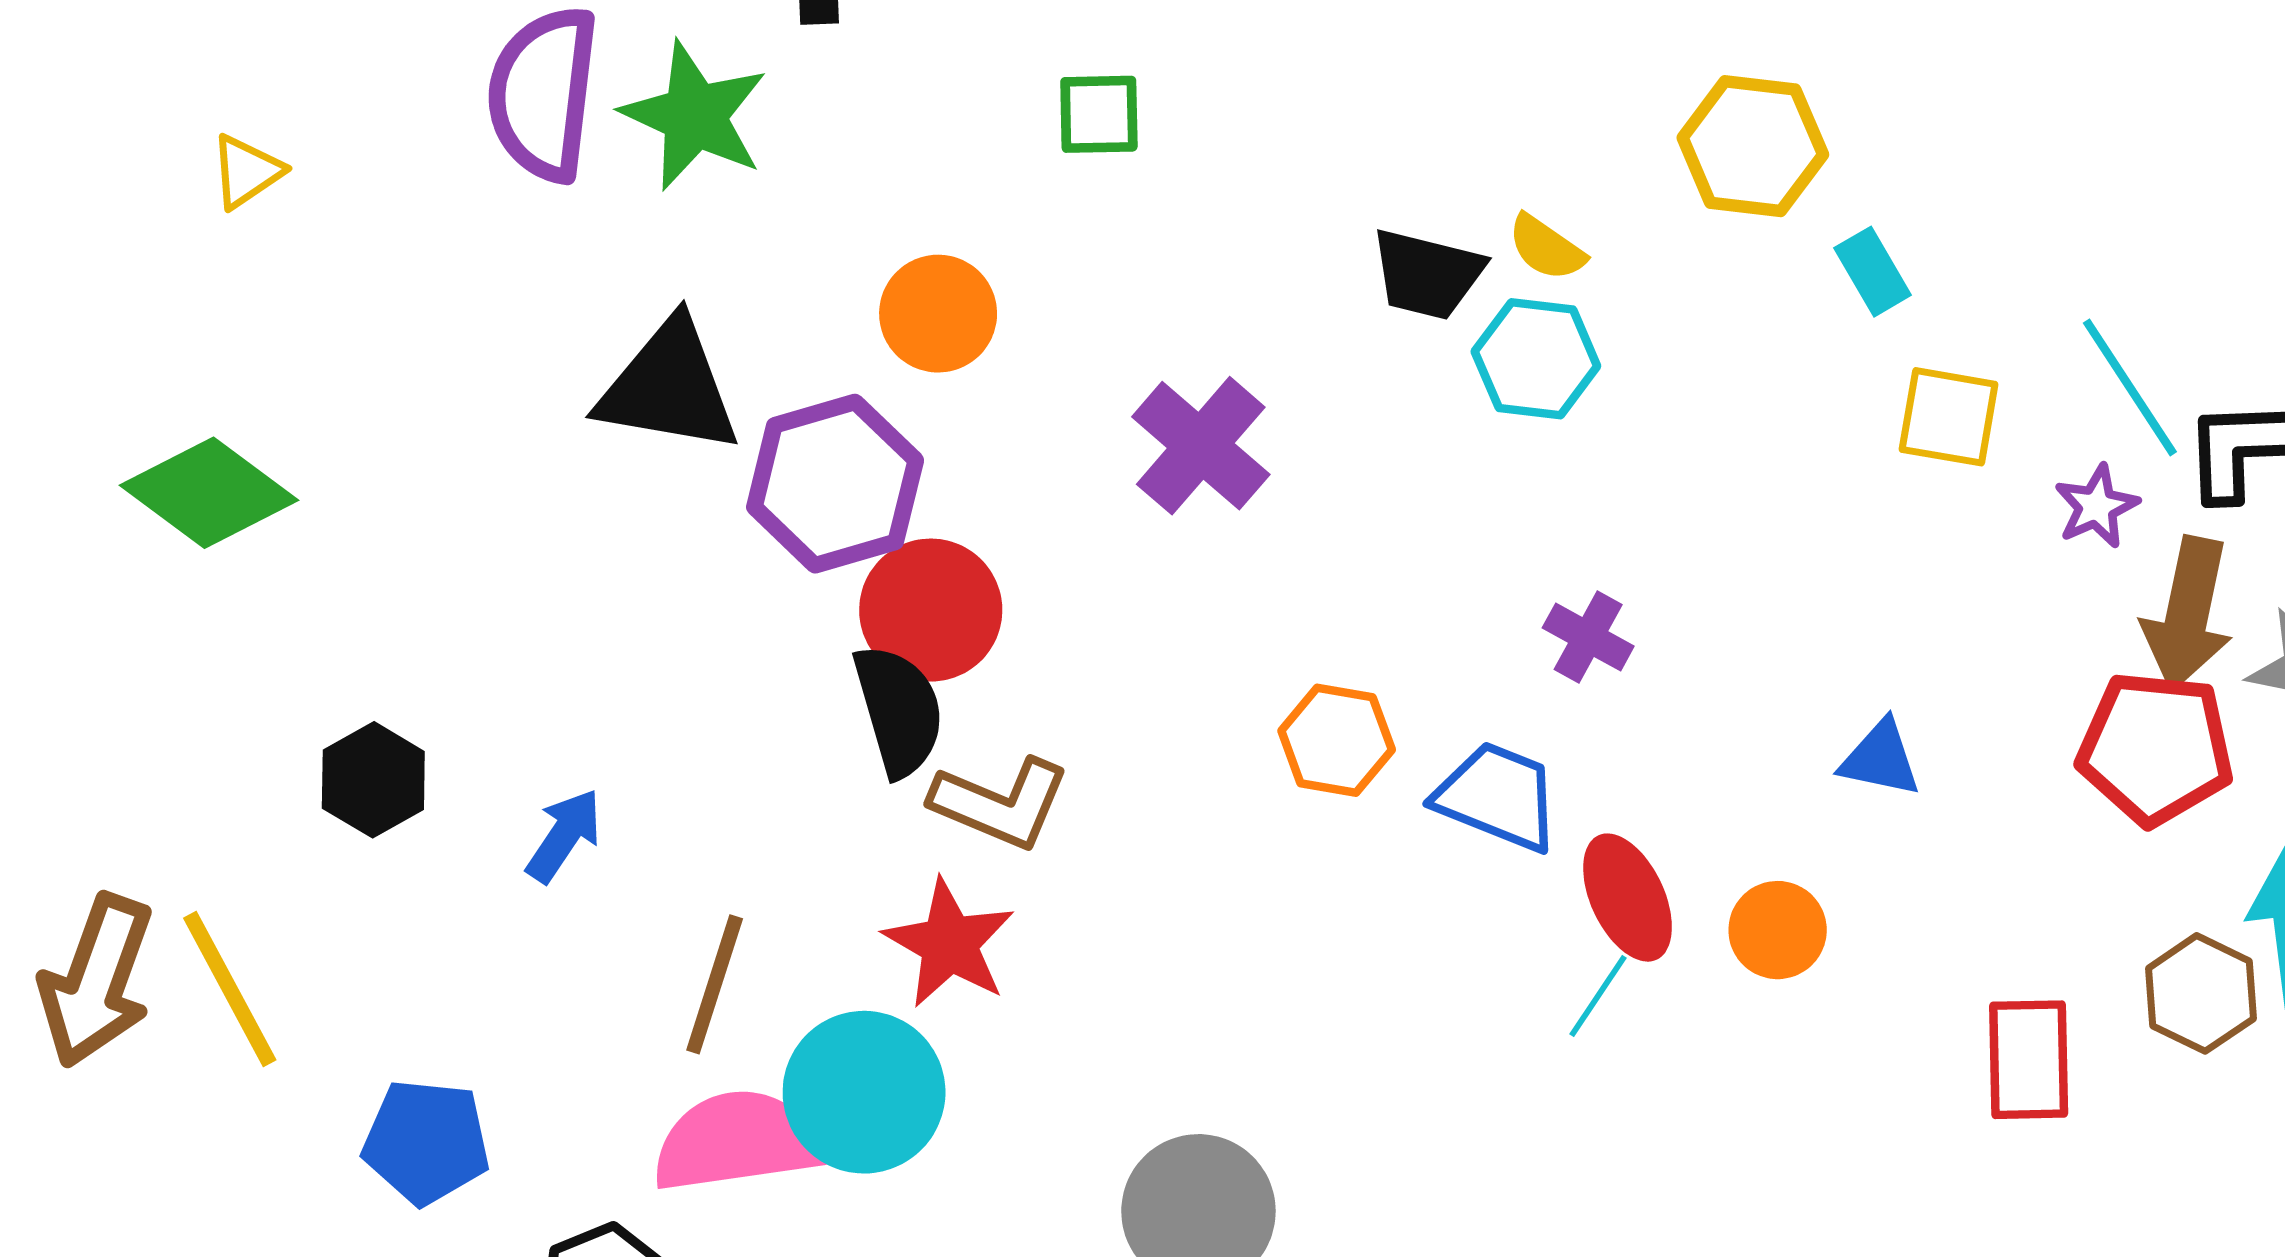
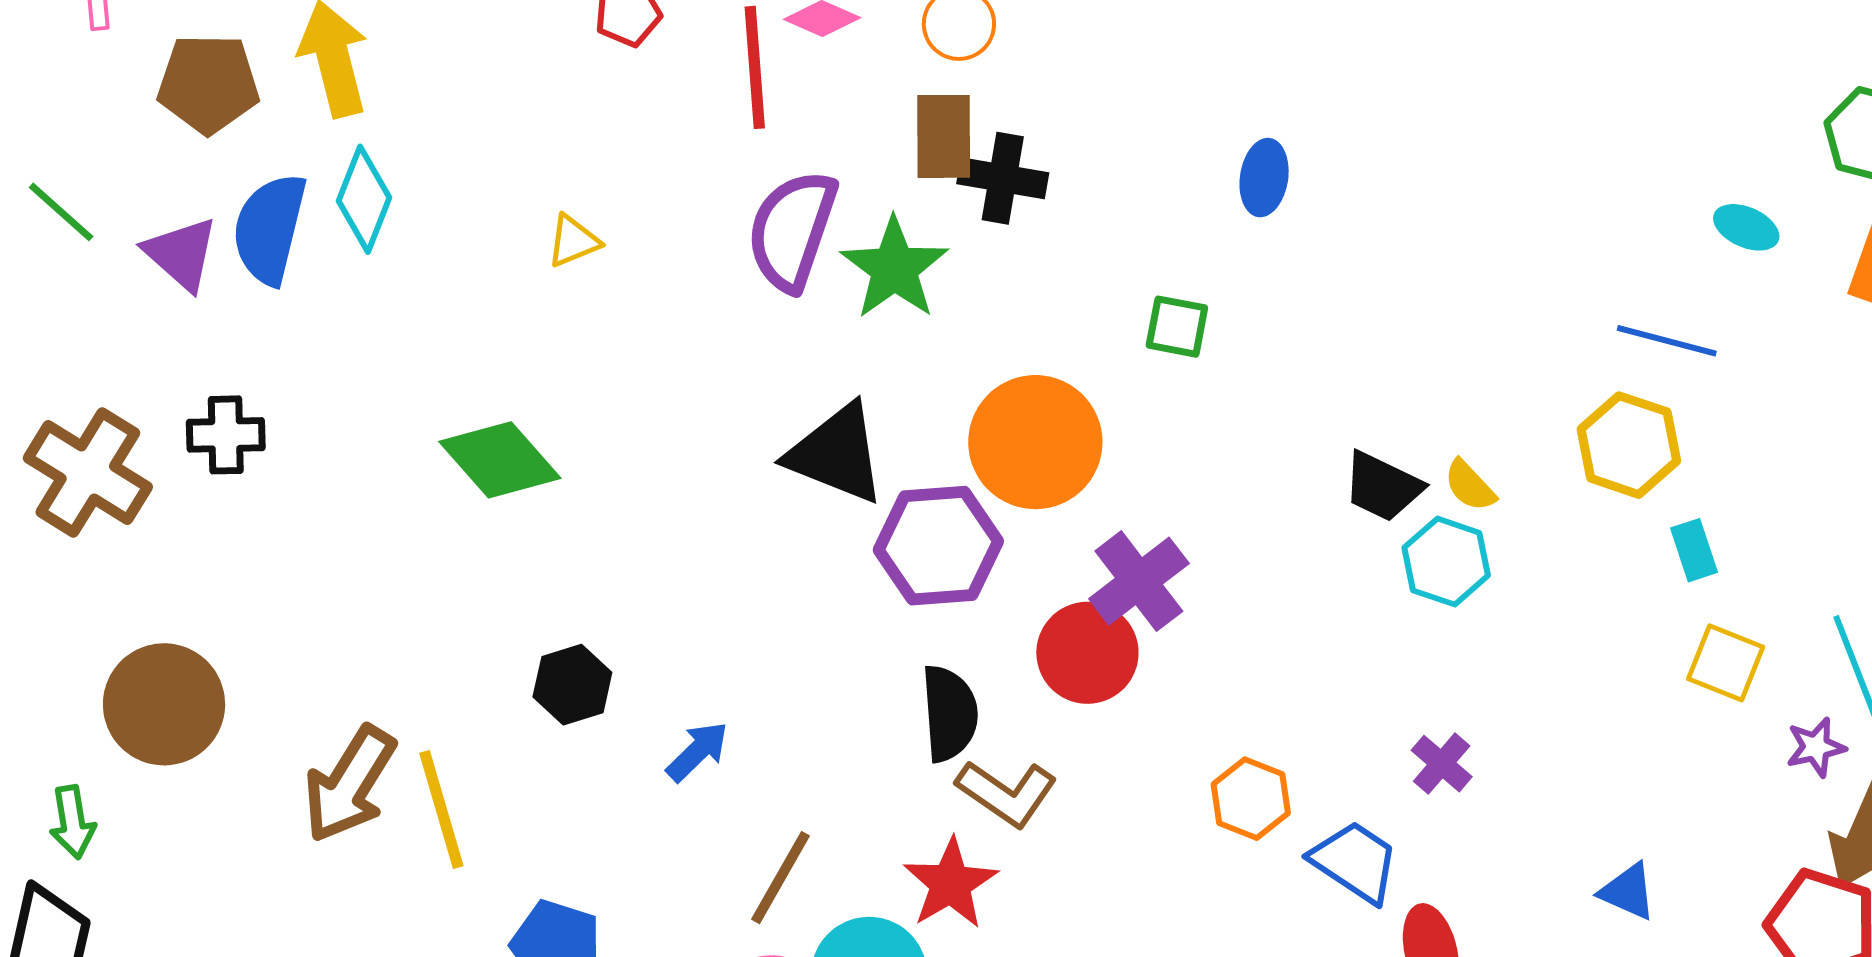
orange circle: (938, 314) -> (1035, 442), size x1.6
purple cross: (1201, 446) -> (1139, 581), moved
red circle: (931, 610) -> (1087, 653), moved

